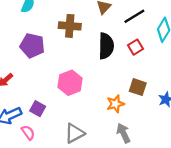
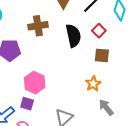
pink hexagon: (70, 83) -> (35, 83), moved
brown square: (138, 87) -> (102, 55), moved

